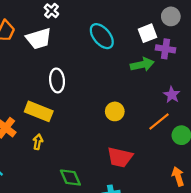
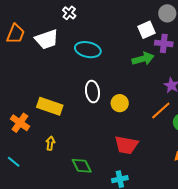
white cross: (51, 11) -> (69, 13), moved
cyan ellipse: (102, 36) -> (88, 50), moved, turned -35
white ellipse: (57, 80) -> (92, 92), moved
yellow arrow: (38, 142) -> (50, 143), moved

